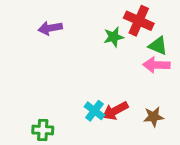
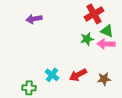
red cross: (139, 21) -> (94, 14), turned 36
green star: (114, 37) -> (87, 39), moved
cyan cross: (94, 111) -> (52, 75), moved

